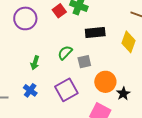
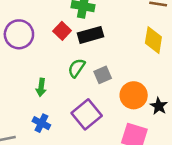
red square: (59, 11) -> (62, 31), moved
black rectangle: (95, 33) -> (90, 35), moved

